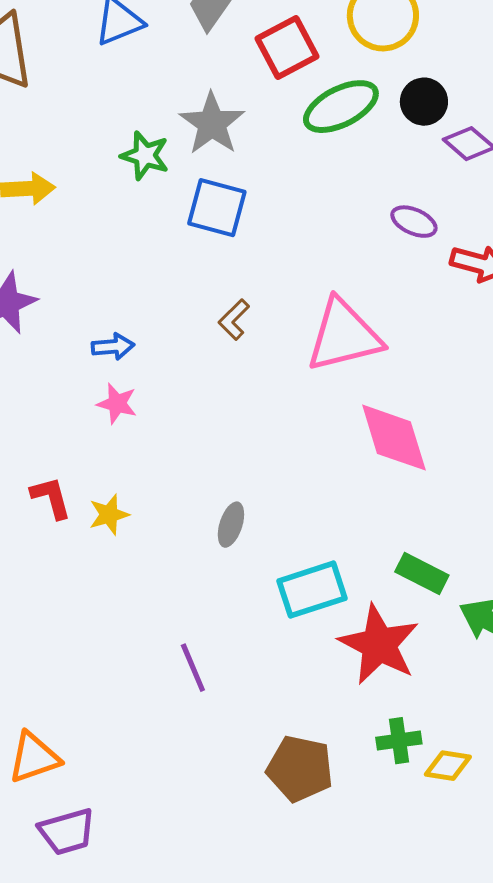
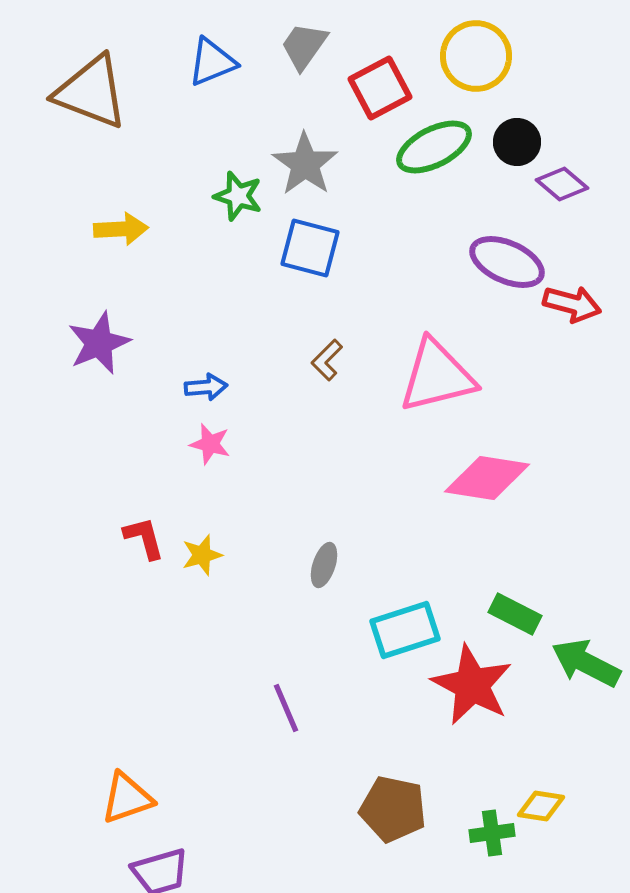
purple ellipse: (414, 222) -> (507, 262), size x1.6
pink diamond: (394, 438) -> (487, 478), turned -64
green cross: (399, 741) -> (492, 833), moved

